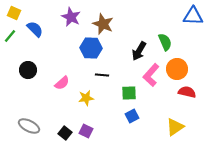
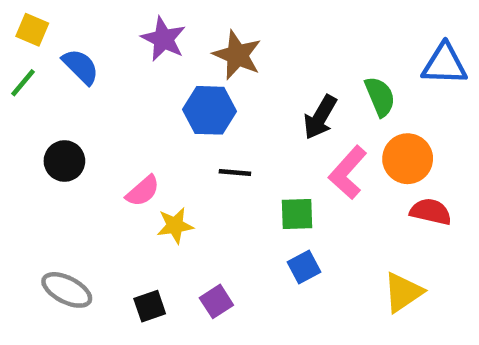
blue triangle: (193, 16) -> (444, 64), moved
yellow star: (86, 98) -> (175, 225), moved
purple square: (86, 131) -> (216, 301), moved, turned 32
black square: (65, 133) -> (150, 306), turned 32

